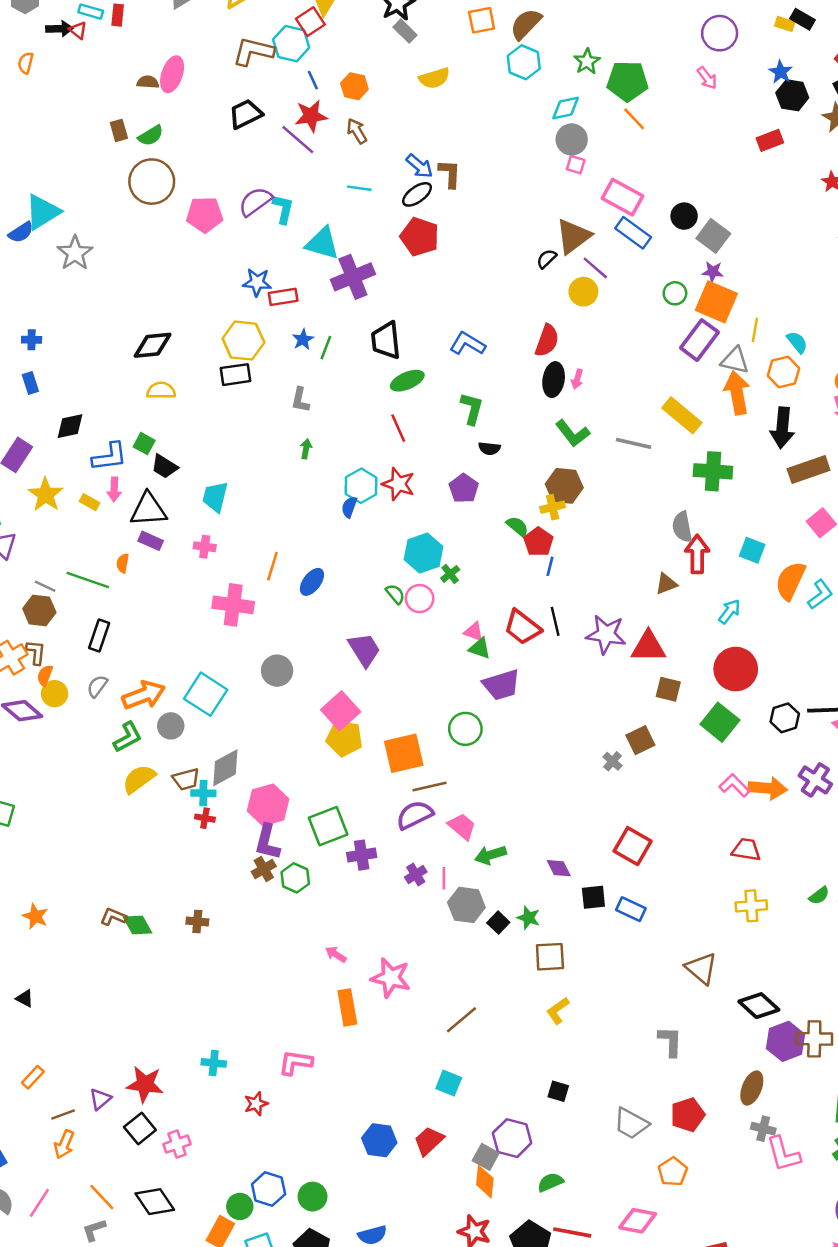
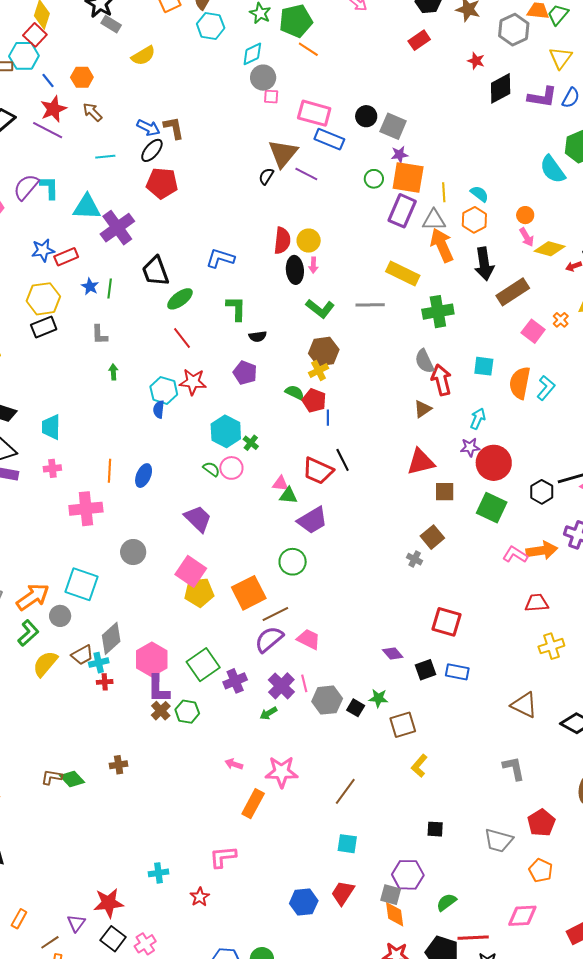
yellow circle: (583, 292) -> (309, 241), moved
purple star: (606, 634) -> (470, 447), moved, size x0.6
green arrow: (491, 855) -> (268, 713), moved, size x0.7
purple cross: (416, 875) -> (281, 686), size x1.5
orange rectangle: (347, 1007) -> (253, 804), turned 52

